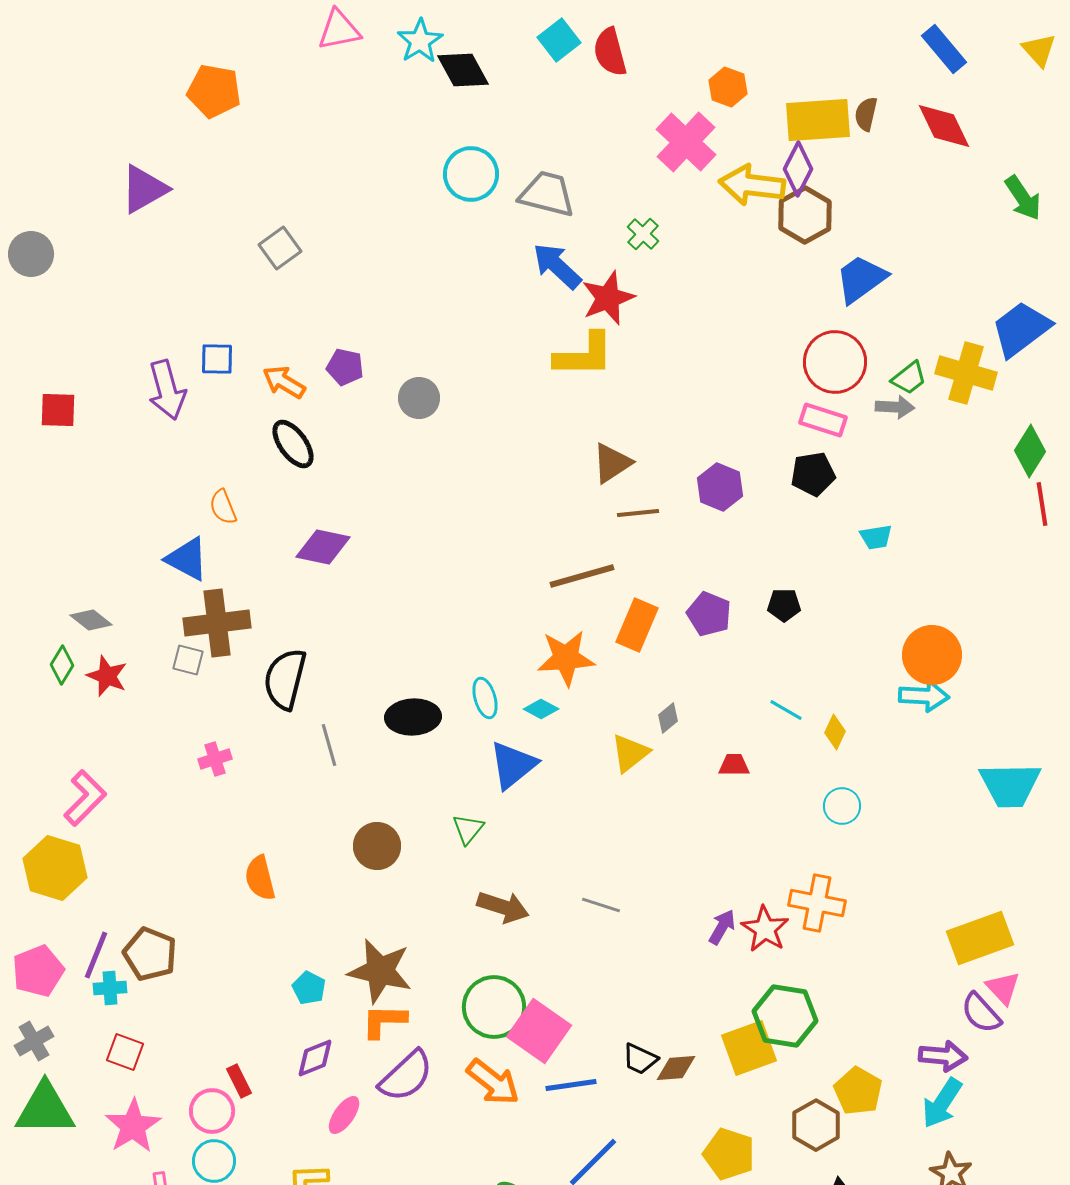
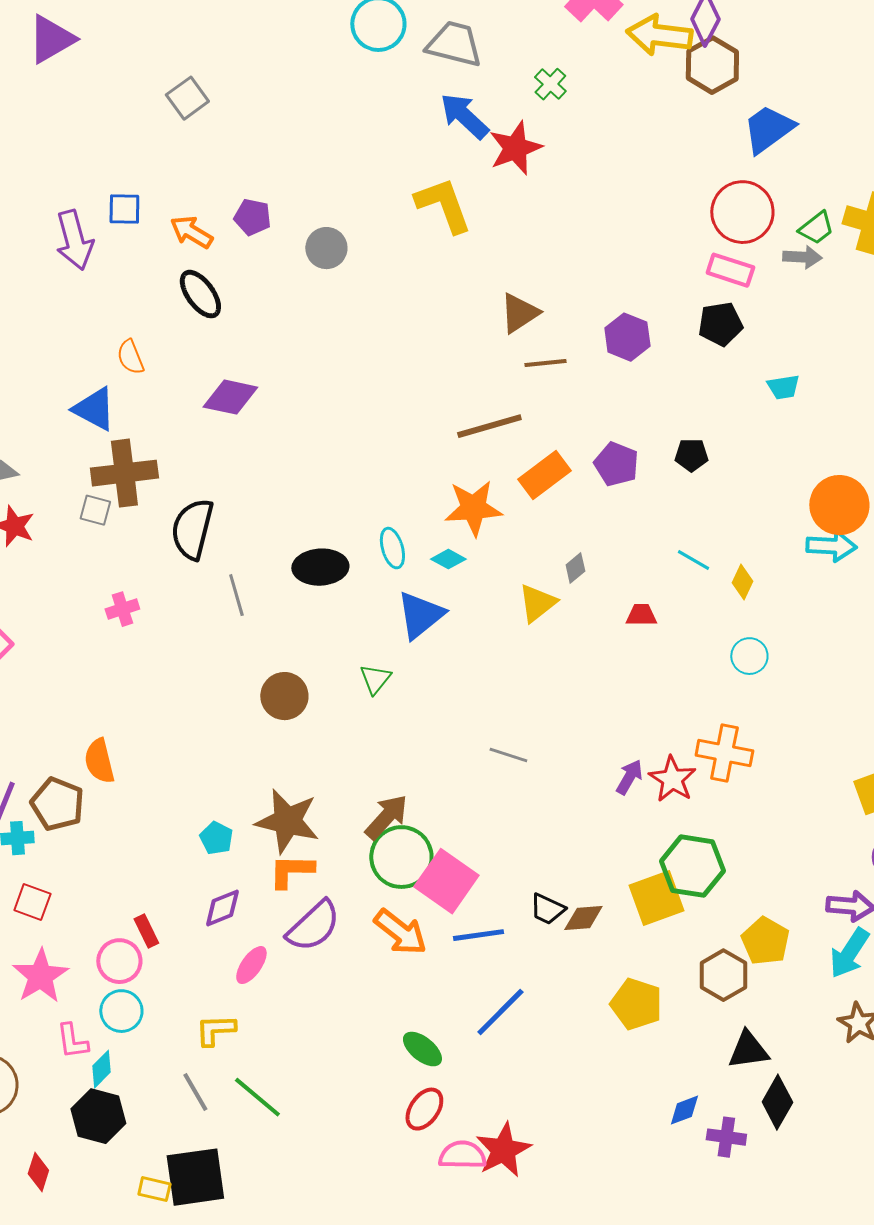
yellow L-shape: (584, 355) -> (443, 205), moved, turned -110
orange rectangle: (637, 625) -> (544, 475), turned 30
orange semicircle: (260, 878) -> (99, 761), moved
brown arrow: (503, 907) -> (386, 817), moved, turned -66

